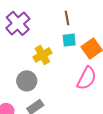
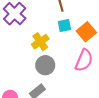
gray circle: (27, 81) -> (45, 65), moved

